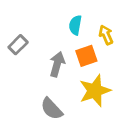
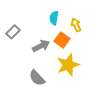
orange square: (86, 56) -> (62, 40), turned -35
gray arrow: (57, 64) -> (41, 46), turned 48

